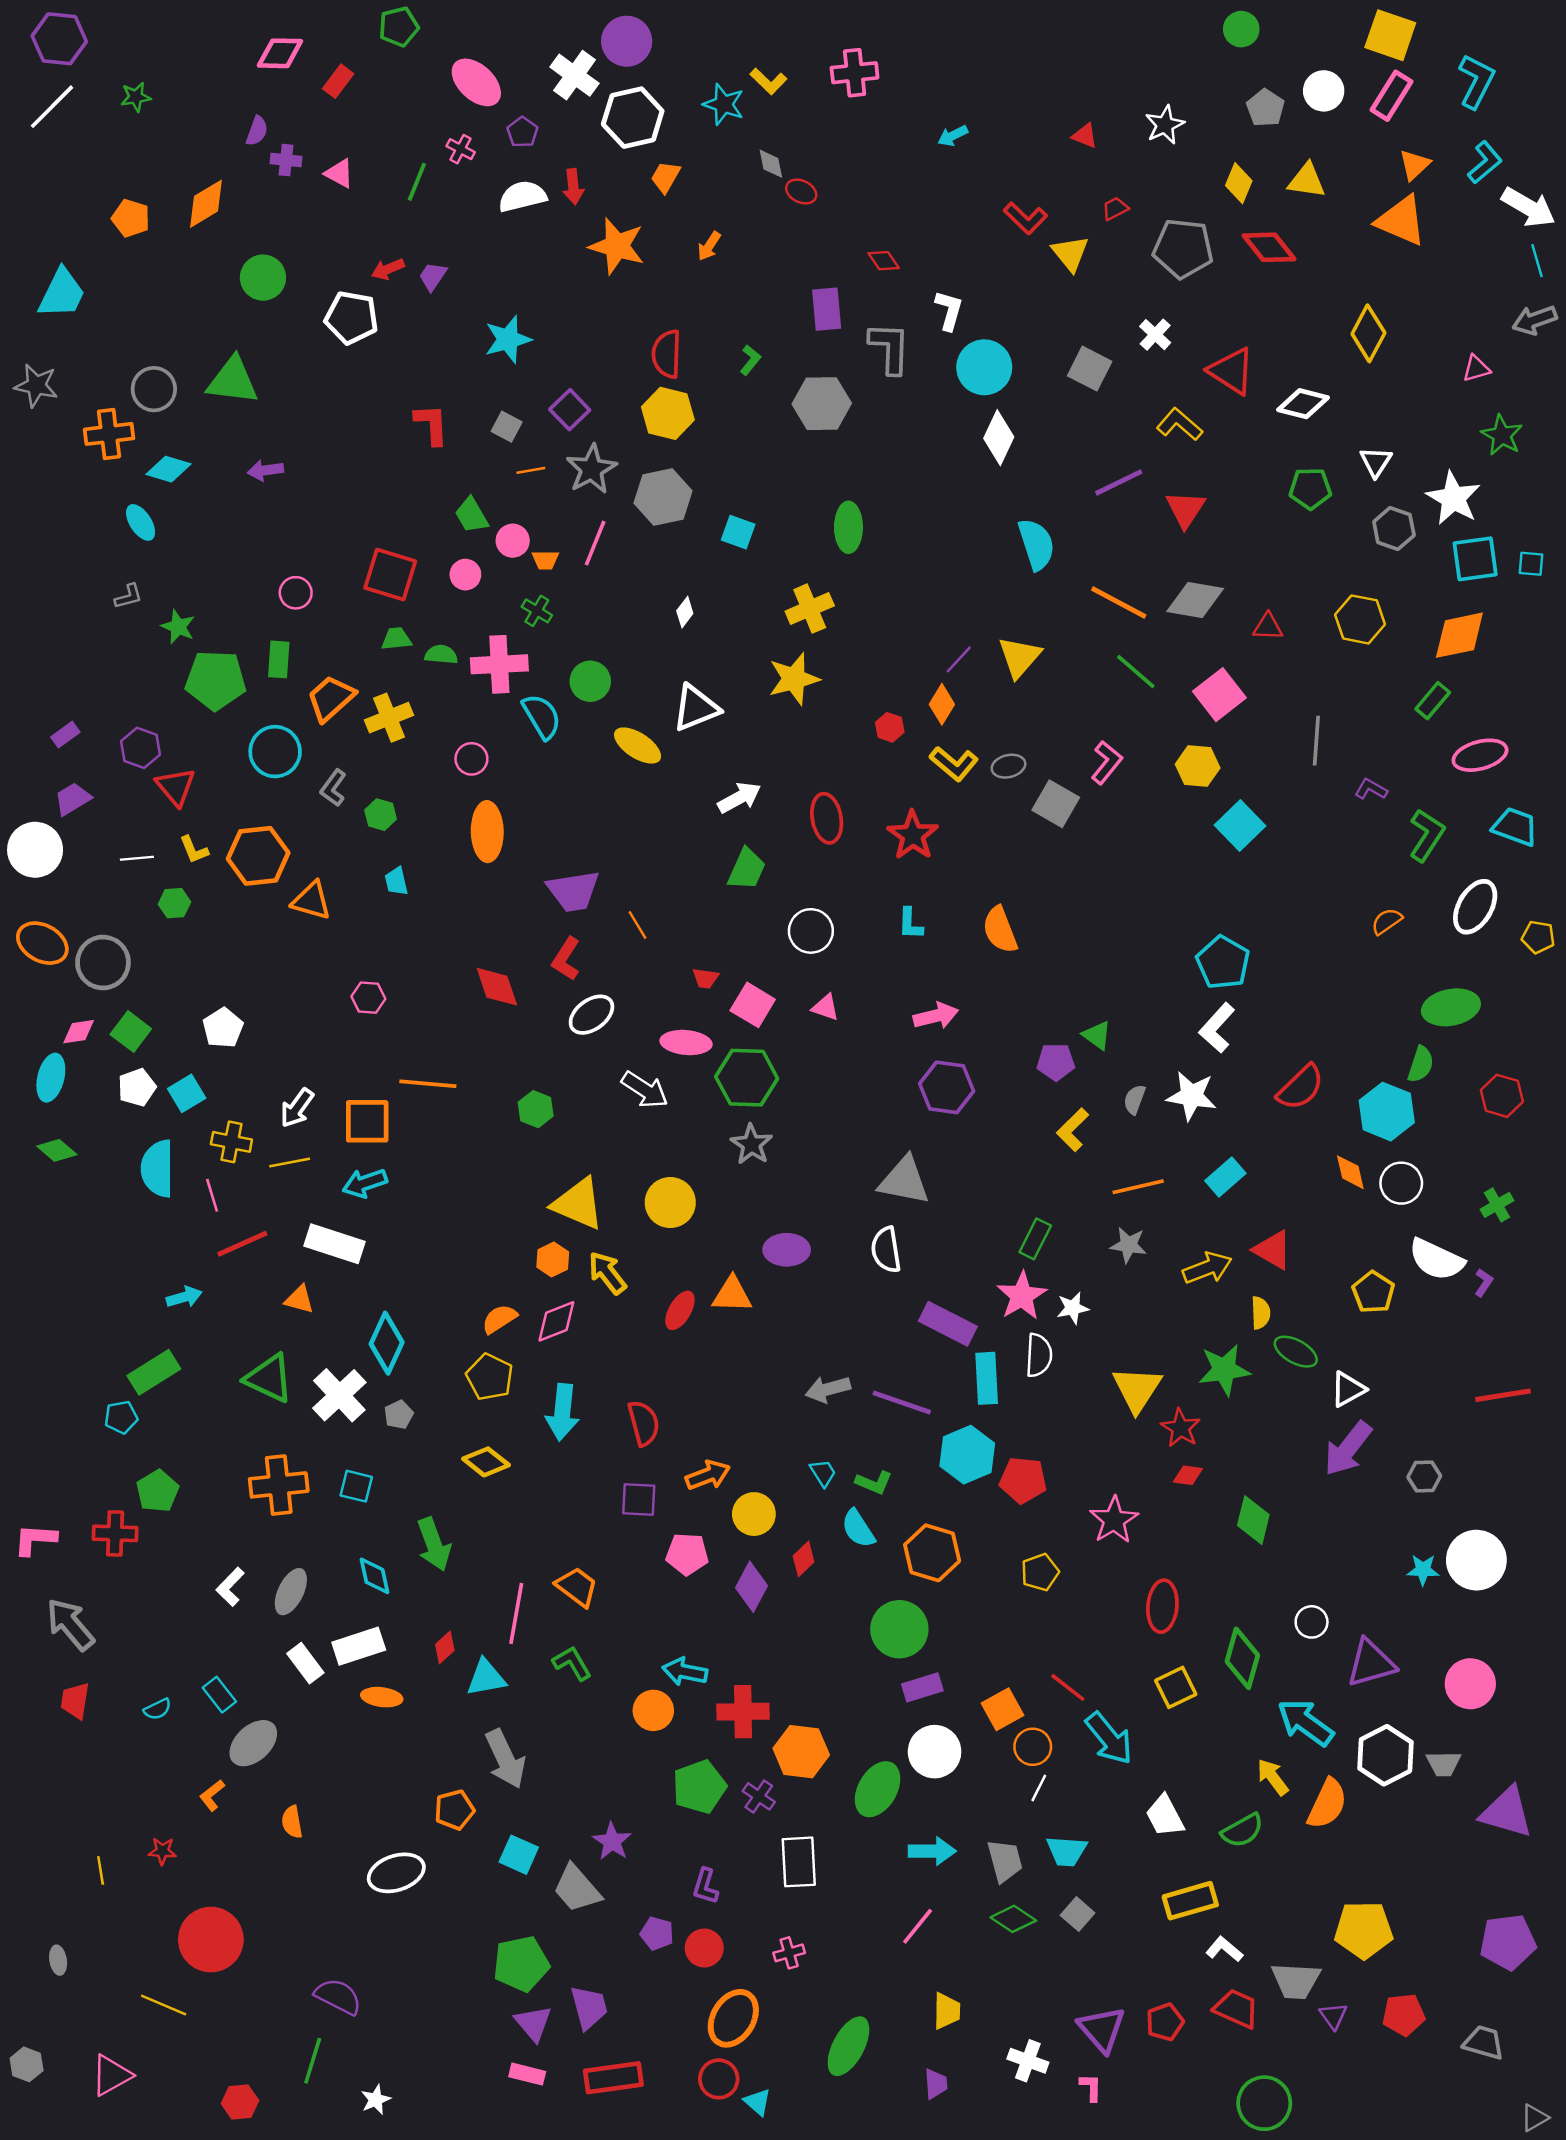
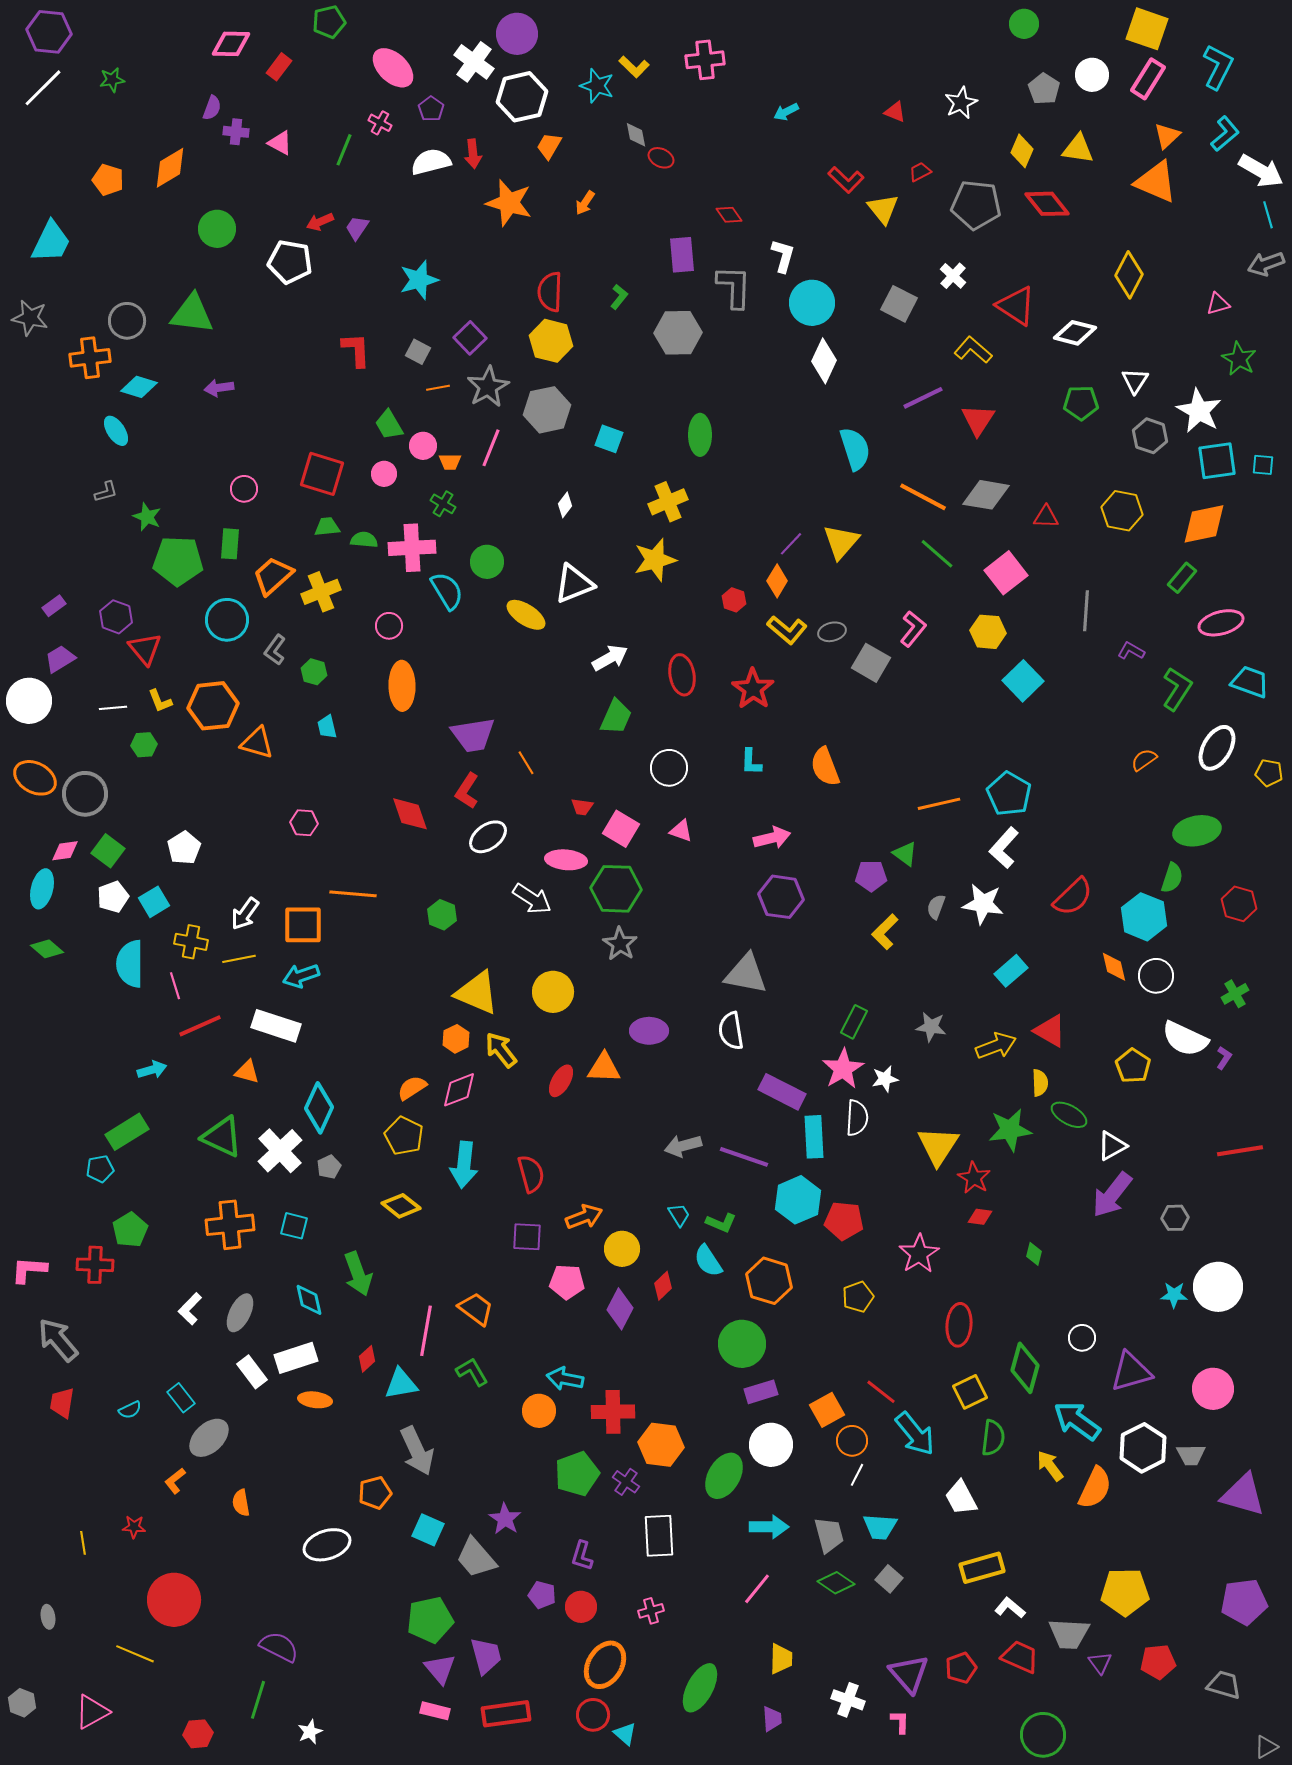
orange line: (1138, 1187) -> (939, 804), moved
green diamond: (1253, 1520) -> (1034, 1254), size x0.6
green semicircle: (1242, 1830) -> (993, 1438), moved, turned -54

